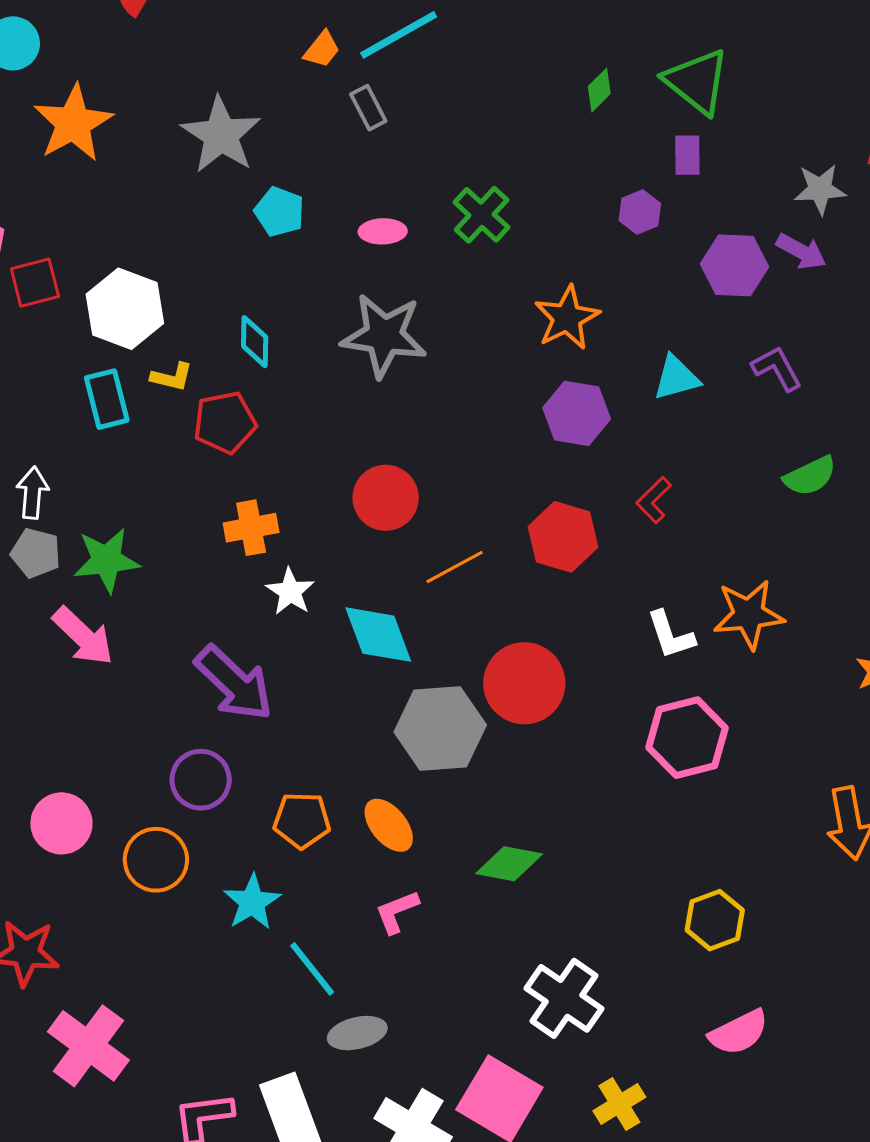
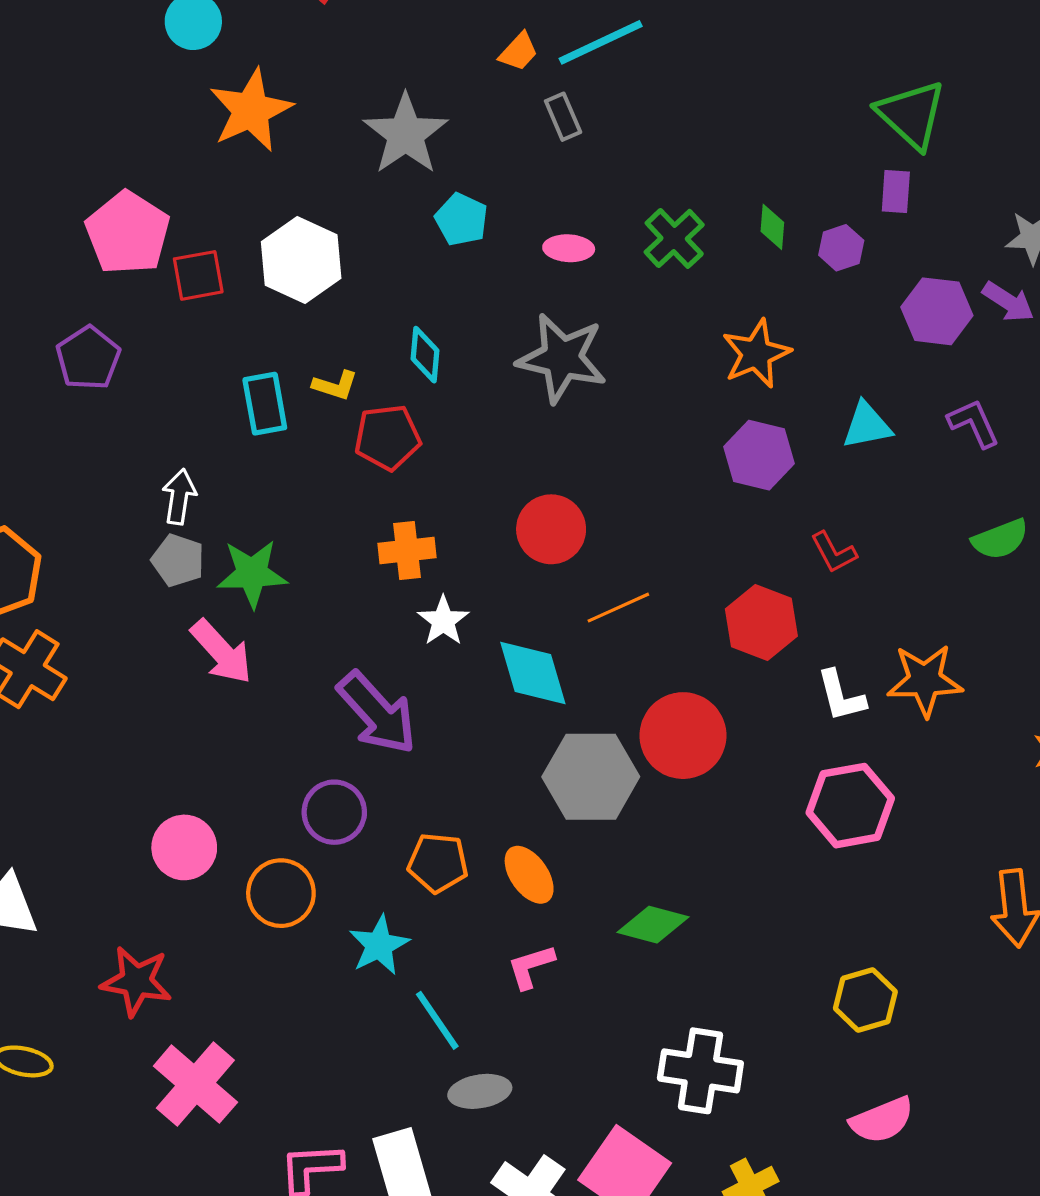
green diamond: (599, 90) -> (772, 227), moved, turned -45
white hexagon: (125, 309) -> (301, 260), moved
red L-shape: (654, 500) -> (834, 552), turned -78
red hexagon: (563, 537) -> (761, 623), moved
white cross: (564, 998) -> (700, 1071), turned -30

